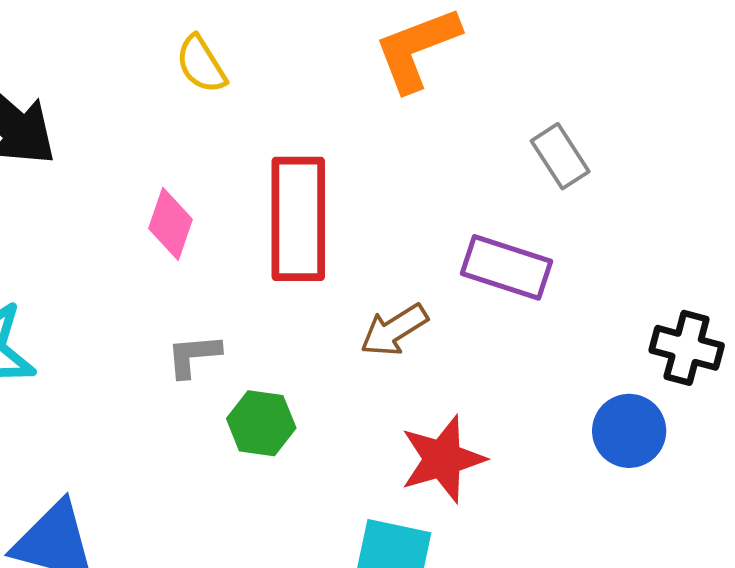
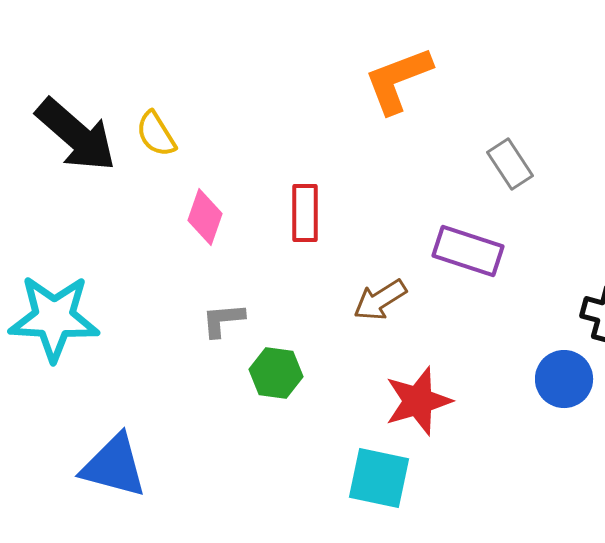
yellow semicircle: (201, 64) -> (156, 134), moved
red rectangle: (298, 219) -> (305, 213), size x0.6

